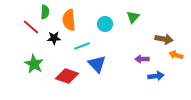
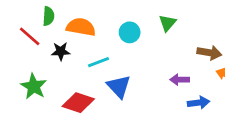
orange semicircle: (69, 20) -> (81, 27), turned 105

